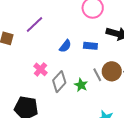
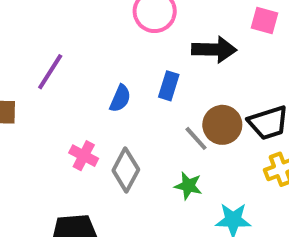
blue rectangle: (90, 46) -> (169, 86), turned -64
green star: (81, 85) -> (188, 186), moved

